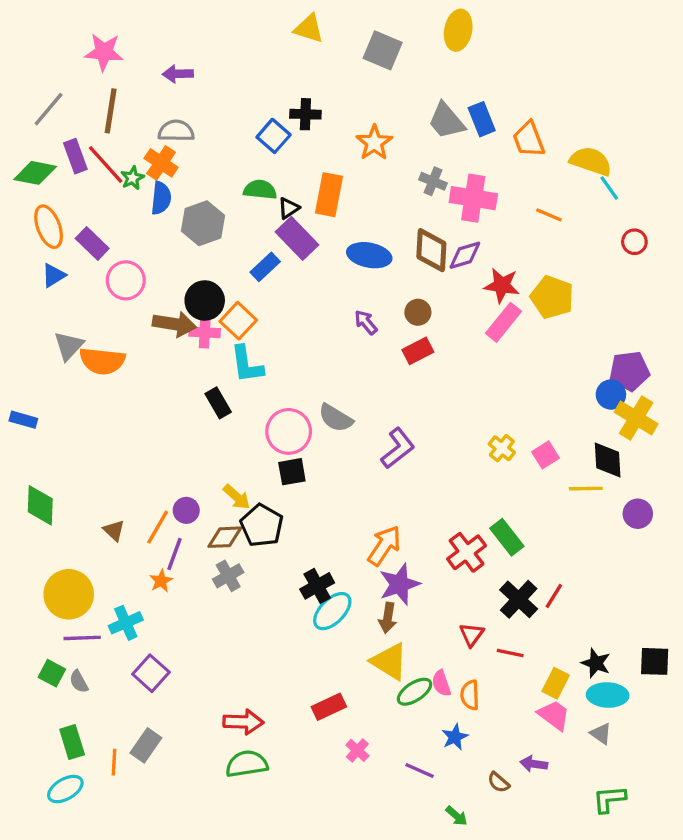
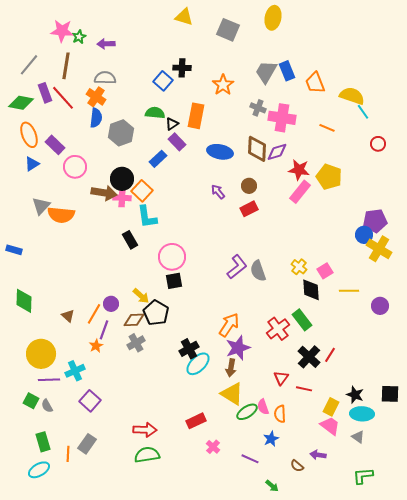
gray trapezoid: (446, 121) -> (266, 72), turned 70
green star: (132, 178) -> (79, 37), moved
purple rectangle: (297, 238) -> (177, 142), size x0.7
gray semicircle: (336, 418) -> (258, 271), moved, turned 40
black diamond: (608, 460) -> (311, 290), moved

